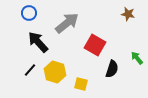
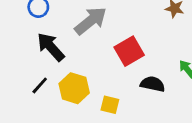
red square: (95, 45) -> (129, 51), turned 30
black semicircle: (112, 69) -> (153, 84), turned -96

